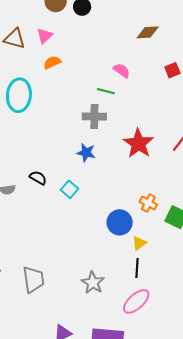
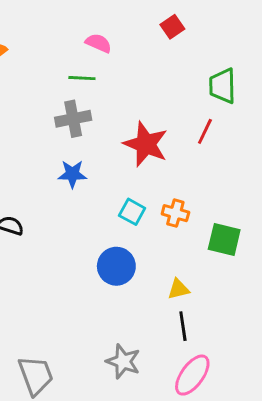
cyan square: (69, 189) -> (132, 212), moved
orange cross: (148, 203) -> (175, 213), moved
blue circle: (120, 222) -> (116, 266), moved
yellow triangle: (139, 243) -> (178, 289), turned 35

